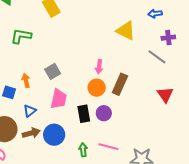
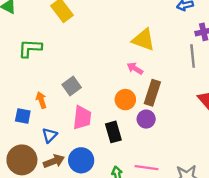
yellow triangle: (126, 31) -> (143, 40), moved
gray line: (157, 57) -> (193, 56), turned 54
pink arrow: (99, 67) -> (135, 68), moved, turned 120
purple circle: (104, 113) -> (146, 119), moved

